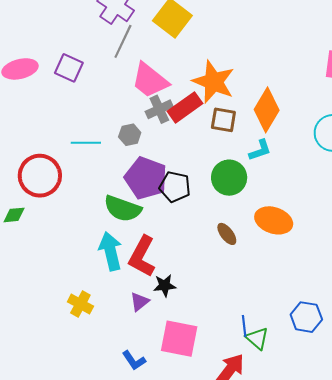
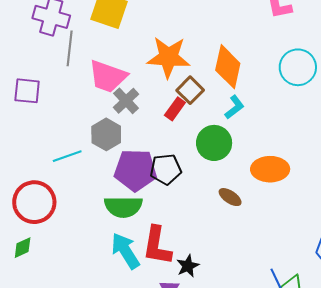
red rectangle: (185, 107) -> (175, 109), moved, size x0.7
brown square: (223, 120) -> (190, 90), turned -36
gray hexagon: (130, 135) -> (106, 134), size x1.4

